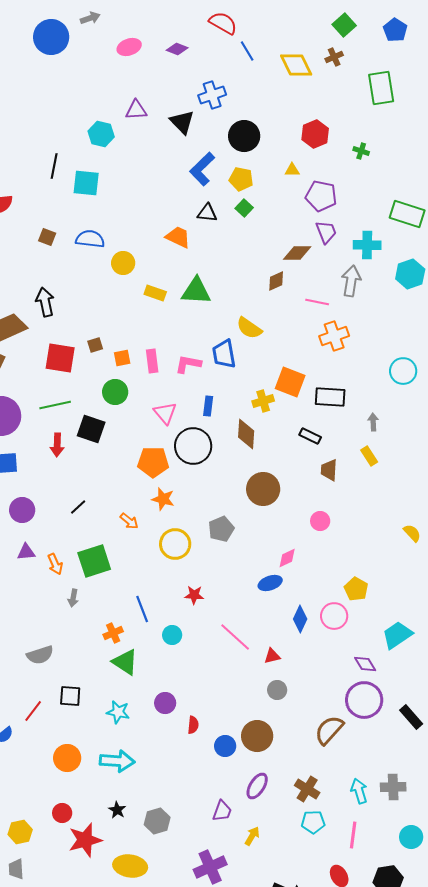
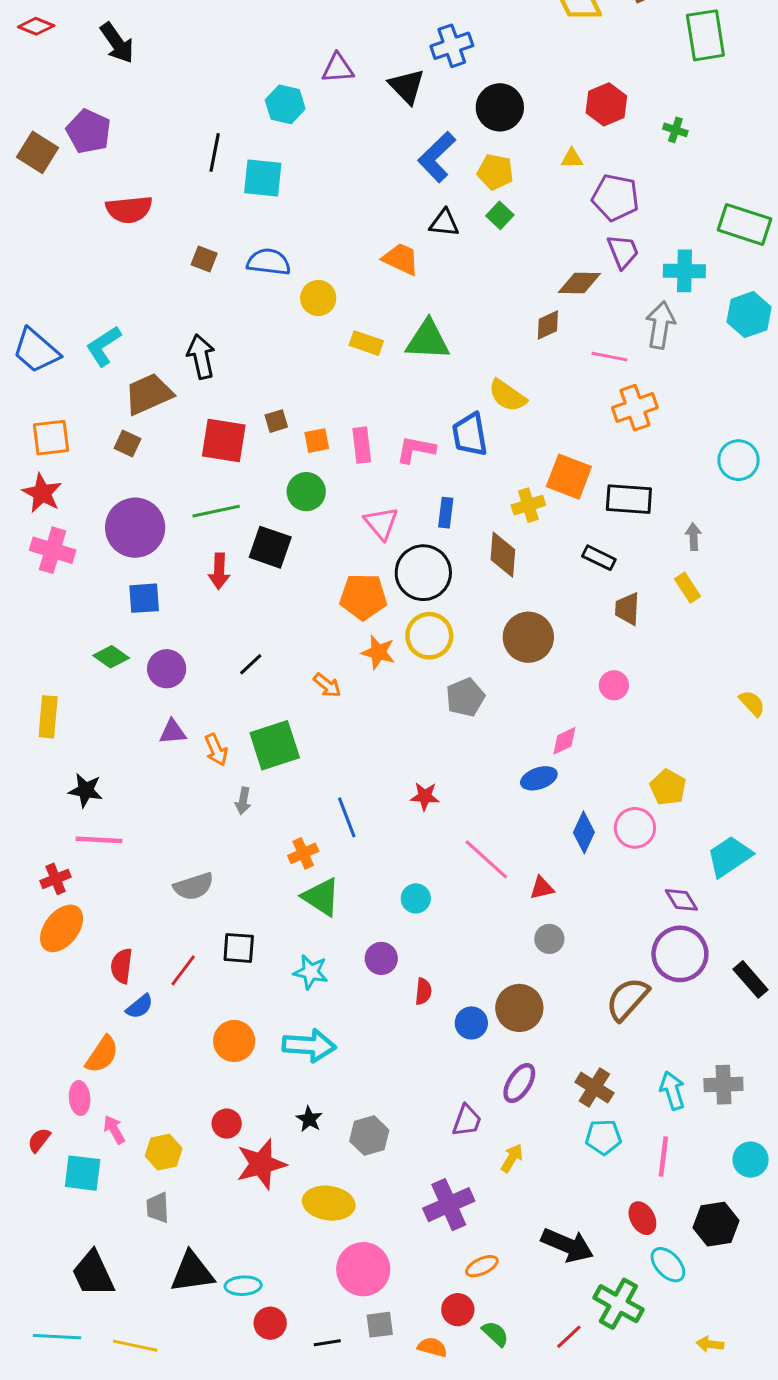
yellow circle: (175, 544) -> (429, 636), moved
cyan circle: (172, 635) -> (416, 898), moved

